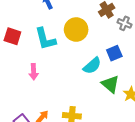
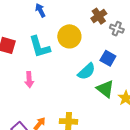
blue square: (114, 53) -> (108, 58), turned -35

